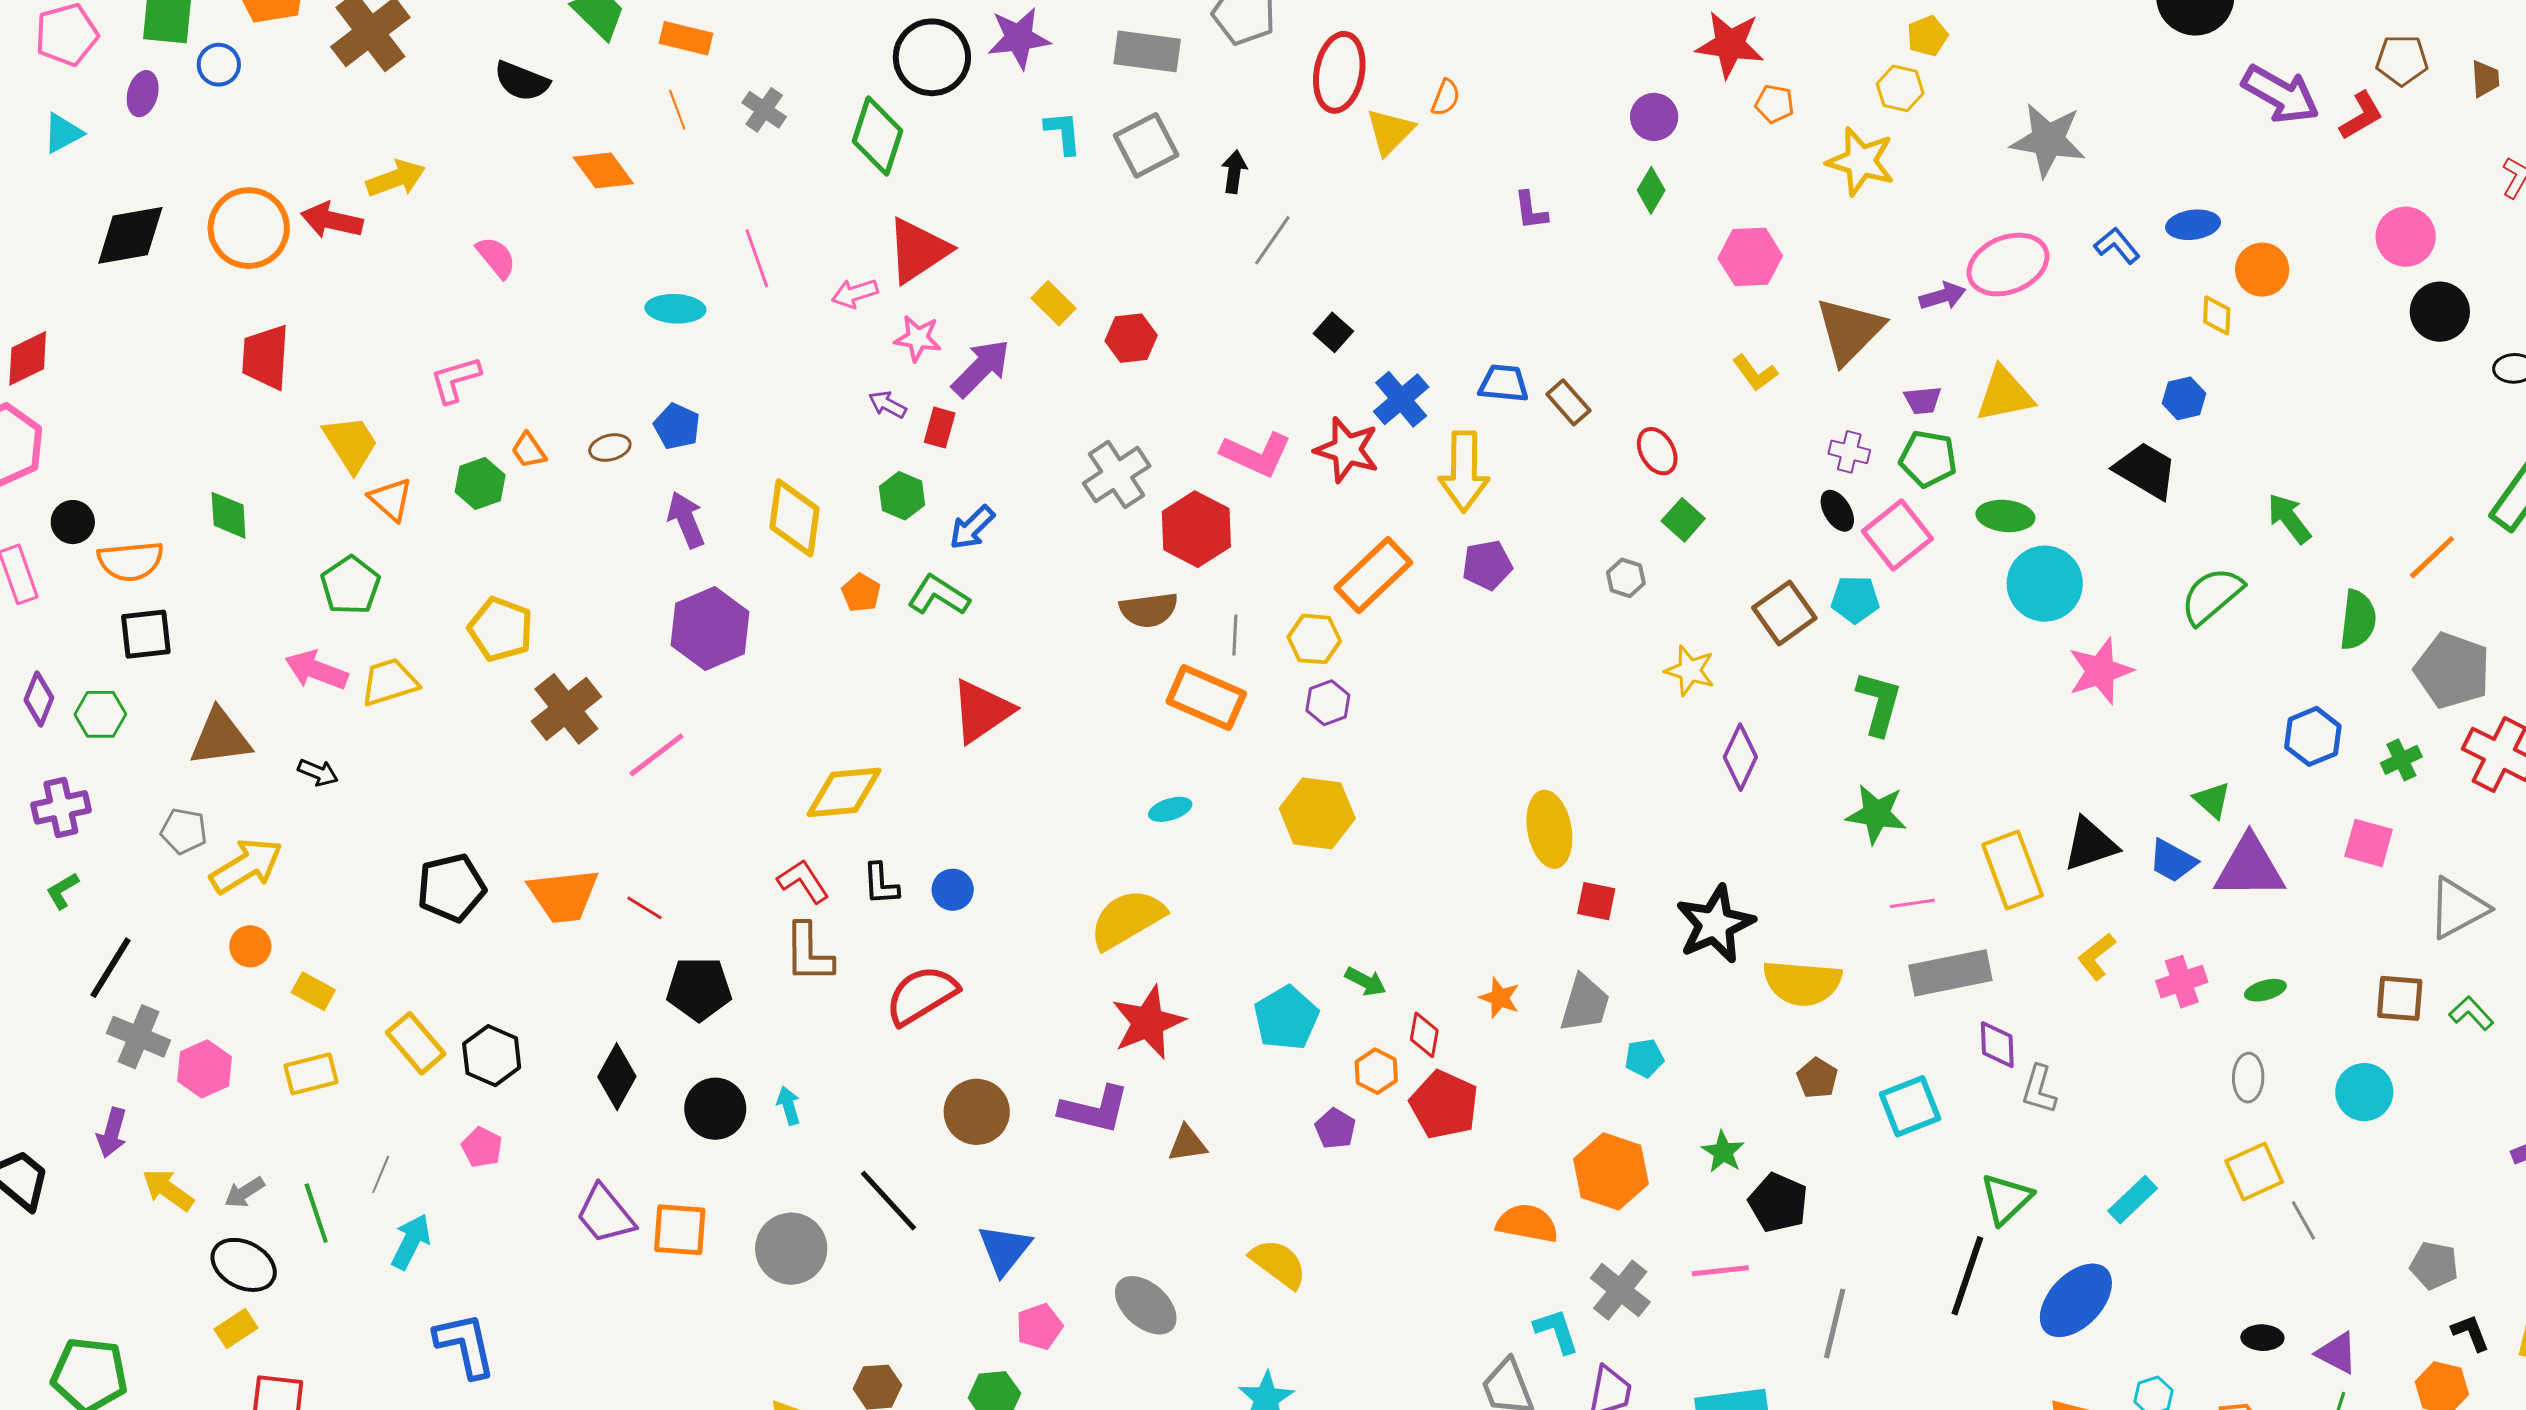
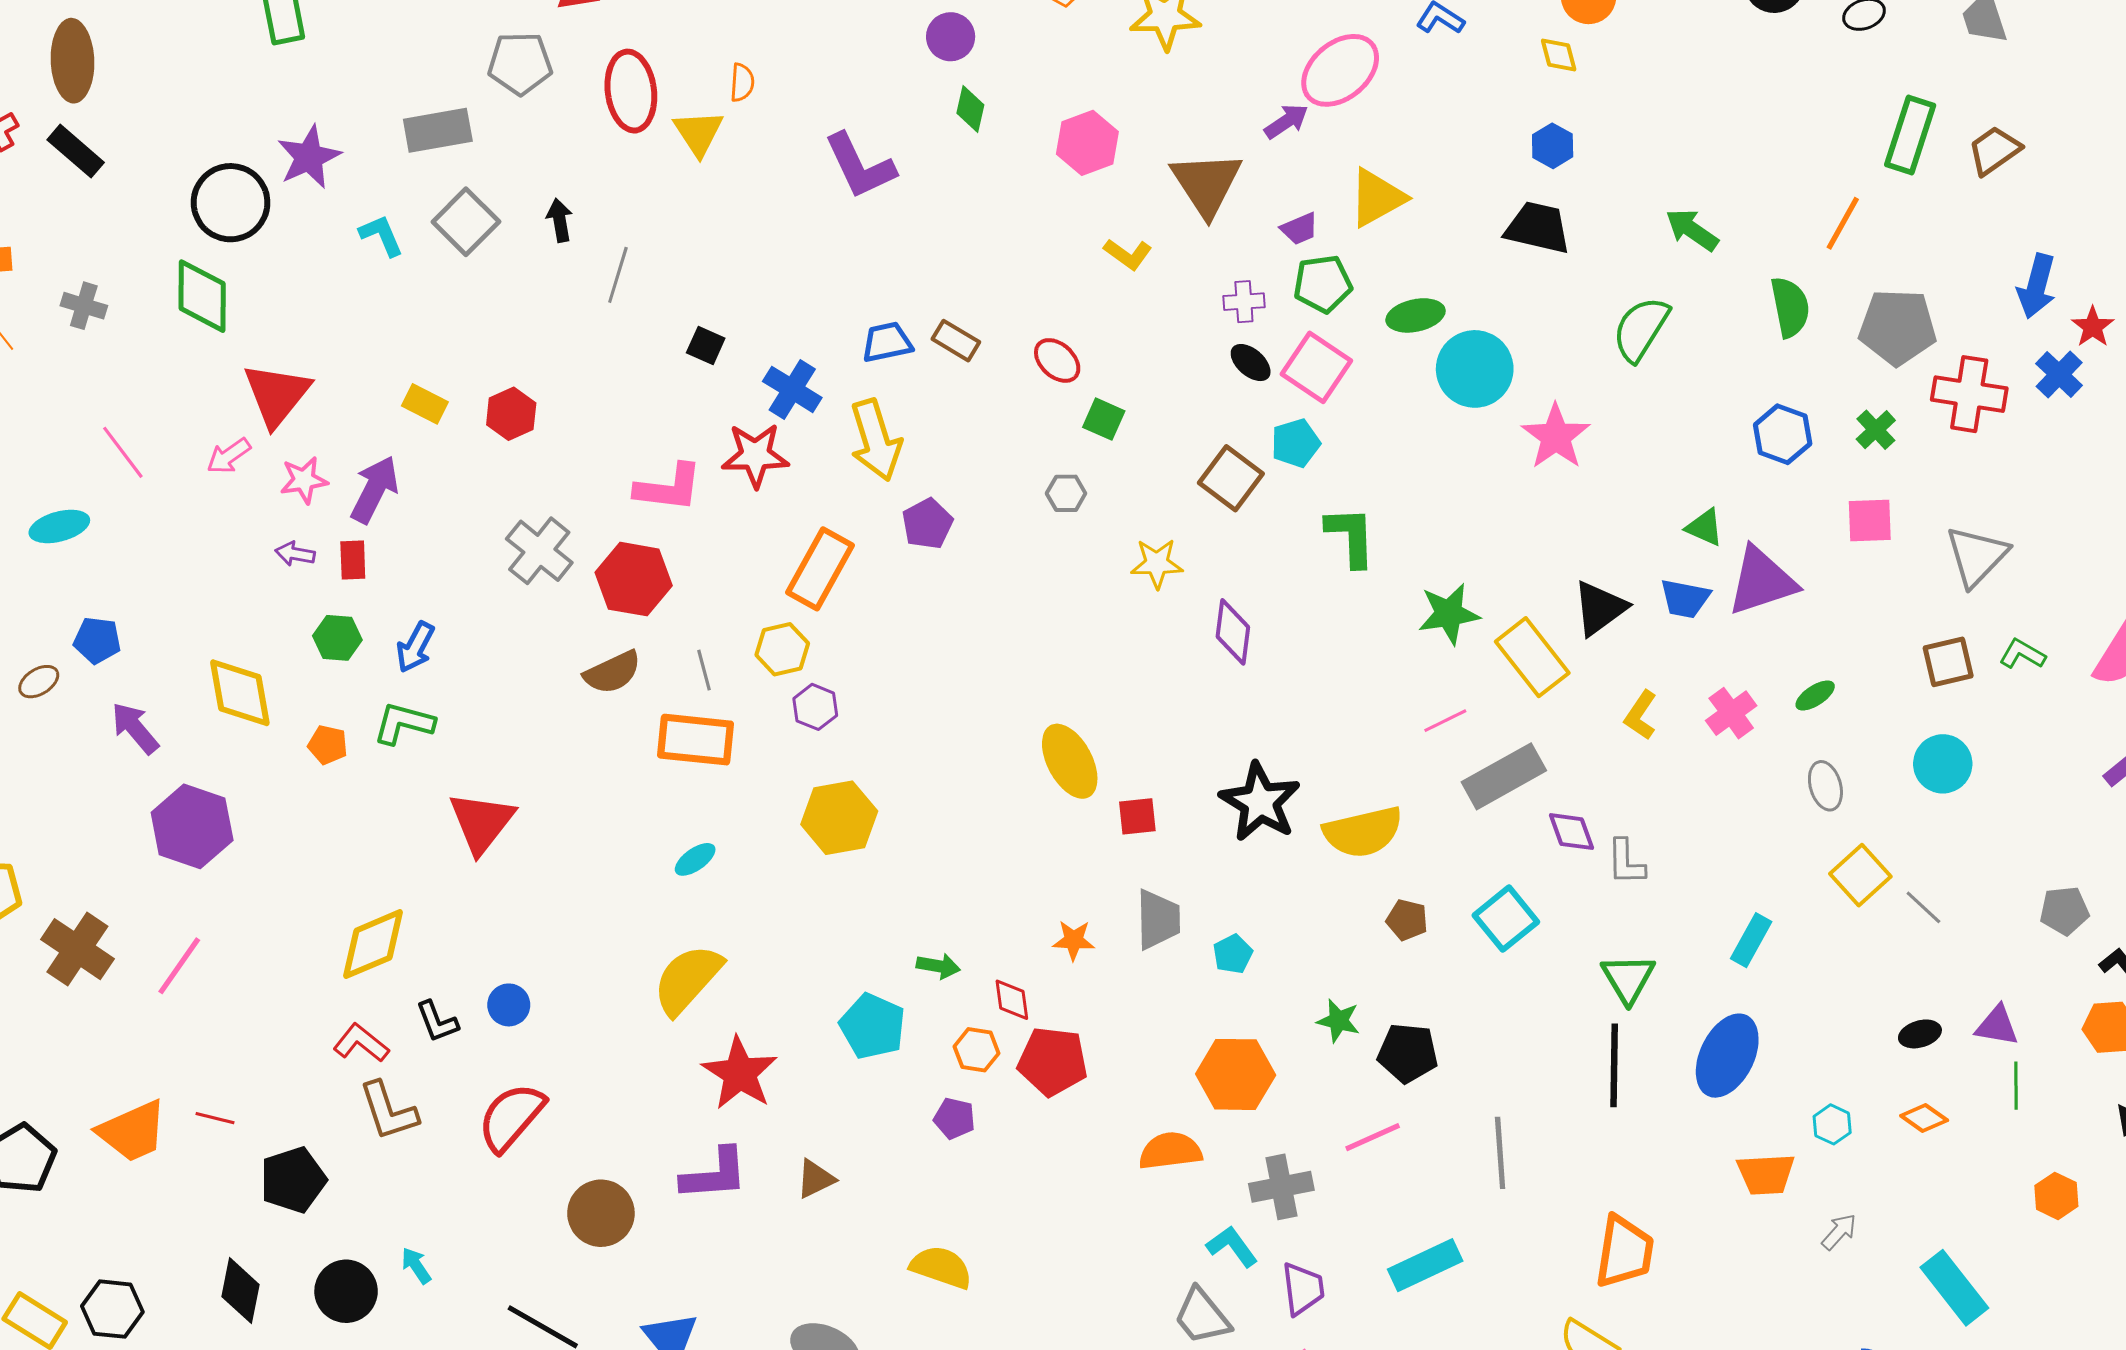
purple L-shape: (1531, 211) -> (860, 166), size x1.8
green star: (1876, 814) -> (1449, 614), moved
gray cross: (1620, 1290) -> (1281, 1187), turned -32

